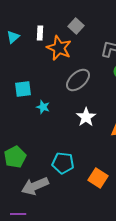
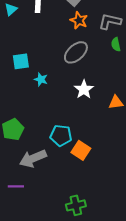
orange star: (59, 48) -> (79, 20), moved, size x0.7
orange square: (98, 178) -> (81, 150), moved

